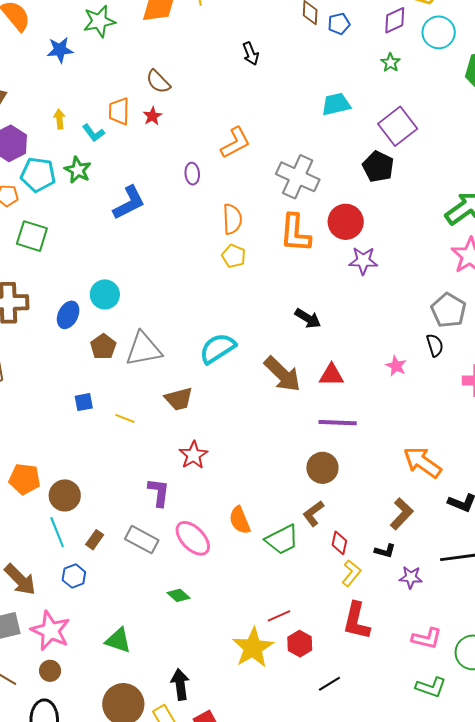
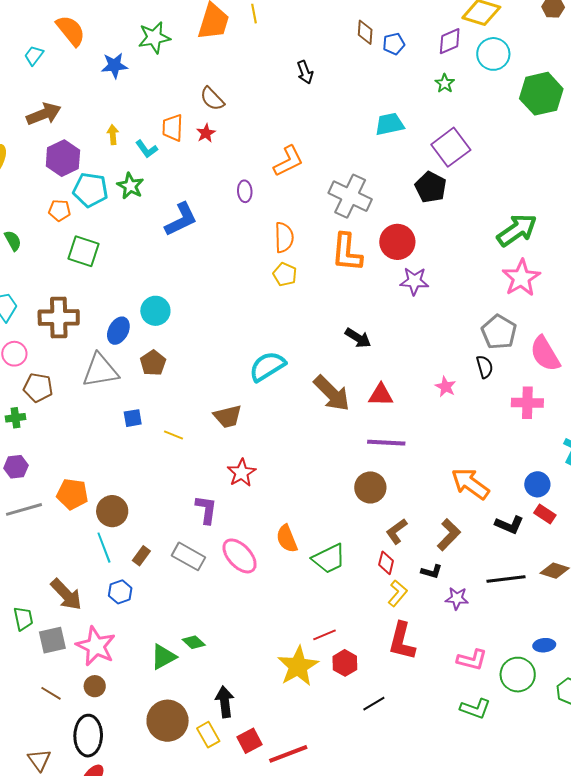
gray triangle: (143, 349) -> (100, 371), moved
brown L-shape: (313, 513) -> (397, 531), moved
green diamond: (178, 595) -> (194, 642), moved
green triangle: (118, 640) -> (163, 657), turned -48

